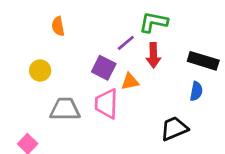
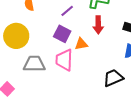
purple line: (126, 43) -> (67, 11), moved
yellow circle: (40, 71) -> (16, 36), size x1.6

